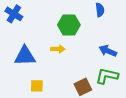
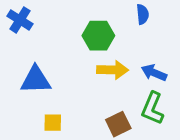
yellow arrow: (58, 49) -> (113, 70), moved, size x1.5
green L-shape: (107, 76) -> (153, 108), turned -80

